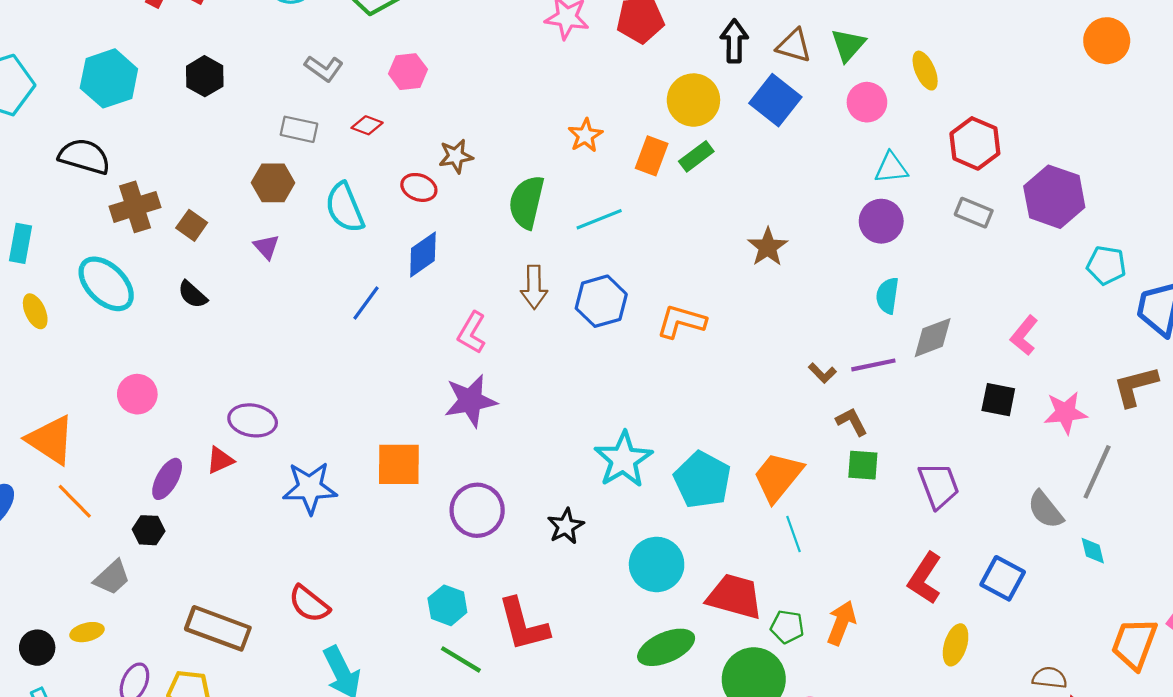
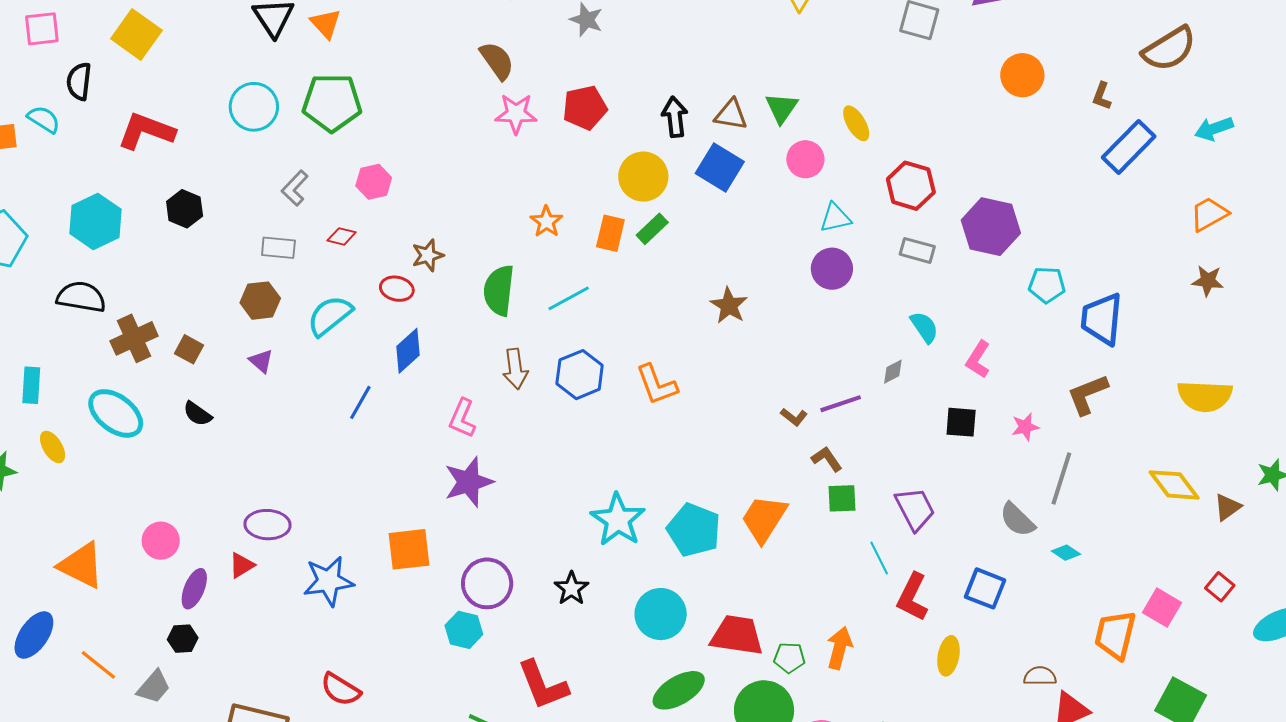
gray L-shape: (324, 68) -> (295, 188), turned 105
cyan semicircle: (345, 208) -> (330, 316), turned 81
cyan semicircle: (887, 296) -> (924, 327), moved, turned 144
orange L-shape: (681, 322) -> (657, 385), turned -120
gray diamond: (933, 338) -> (893, 372), size x0.6
pink circle: (137, 394) -> (161, 541), moved
pink star: (1065, 413) -> (1025, 427), size x0.7
orange line: (75, 501) -> (98, 665), moved
cyan line: (793, 534) -> (879, 558), moved
cyan diamond: (1093, 551) -> (1066, 553), turned -36
cyan hexagon: (447, 605) -> (464, 630), moved

